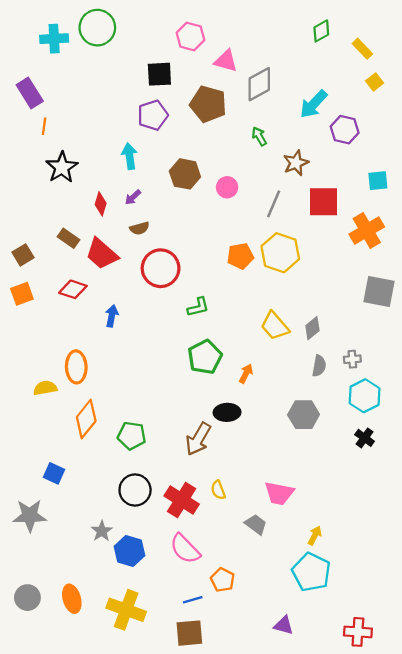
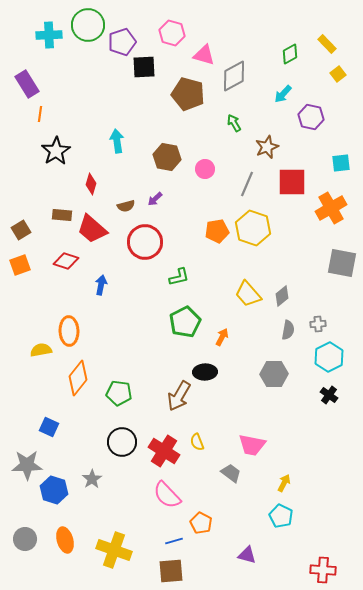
green diamond: (321, 31) -> (290, 54), moved
cyan arrow: (314, 104) -> (283, 94), size x0.7
purple pentagon: (153, 115) -> (122, 42), moved
purple arrow: (133, 197) -> (155, 199), moved
brown rectangle: (68, 238) -> (62, 215), turned -30
blue hexagon: (129, 551) -> (54, 490), moved
cyan pentagon: (311, 572) -> (281, 516), size x0.7
purple triangle: (284, 625) -> (247, 555), moved

